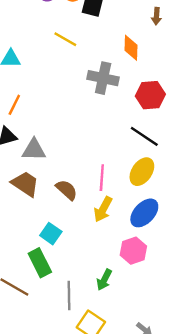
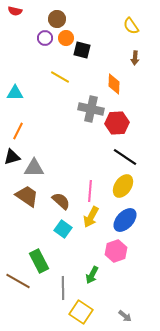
red hexagon: (150, 95) -> (117, 123), moved
cyan square: (51, 234) -> (63, 229), moved

